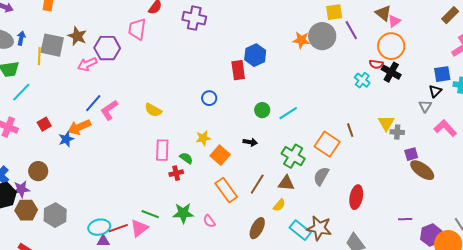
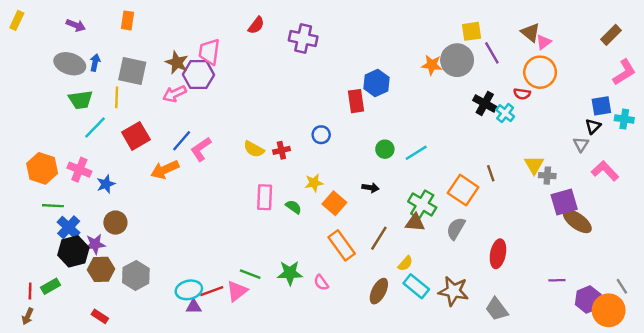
pink trapezoid: (137, 29) -> (209, 52), moved
brown star: (77, 36) -> (177, 63), moved
yellow line: (39, 56) -> (117, 97), moved
black cross: (391, 72) -> (485, 103), moved
red square: (44, 124) -> (136, 136), moved, size x1.6
blue star: (66, 139) -> (106, 184), moved
purple square: (411, 154) -> (564, 202), size x1.6
red cross: (176, 173) -> (281, 150), moved
brown triangle: (286, 183) -> (415, 223), moved
cyan rectangle: (300, 230) -> (416, 286), moved

